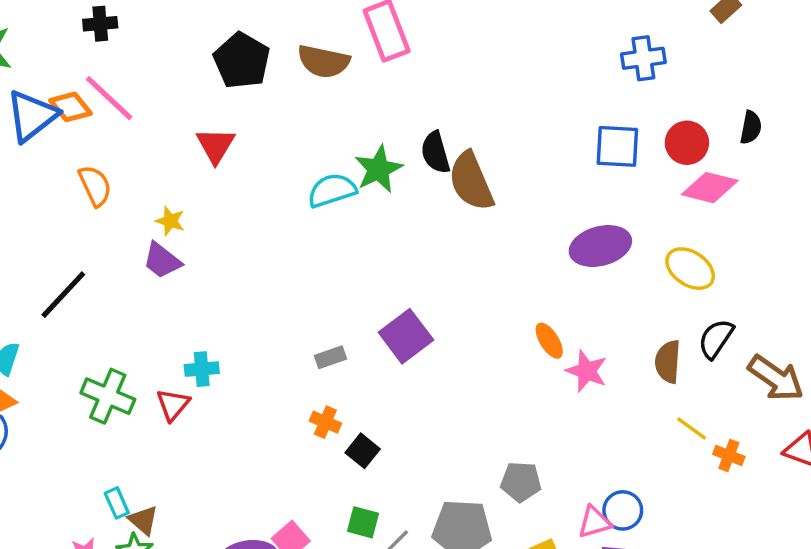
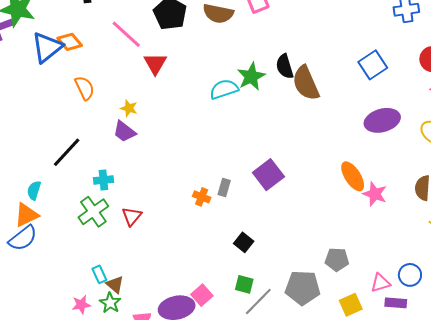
pink line: (109, 98) -> (126, 34), moved
blue square: (617, 146) -> (373, 65), moved, turned -36
orange ellipse: (549, 341) -> (353, 176), size x1.4
gray rectangle: (330, 357) -> (224, 187), turned -54
cyan cross: (202, 369) -> (103, 180), moved
green cross: (108, 396) -> (93, 212), turned 32
orange cross: (325, 422) -> (202, 197), moved
blue circle: (623, 510) -> (410, 275), moved

